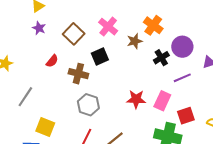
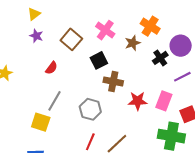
brown cross: (78, 74) -> (113, 81), moved
gray line: (25, 97) -> (55, 101), moved
yellow square: (45, 127) -> (41, 122), moved

